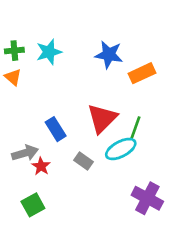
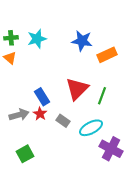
cyan ellipse: (121, 149) -> (91, 128), moved
red star: (41, 166) -> (40, 114), moved

